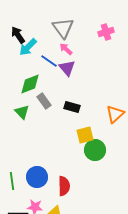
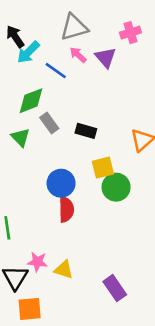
gray triangle: (63, 28) -> (74, 27), turned 50
purple triangle: (67, 68) -> (106, 57), moved
blue circle: (37, 177) -> (61, 183), moved
red semicircle: (64, 186) -> (66, 209), moved

